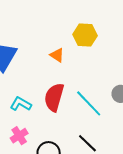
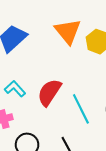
orange triangle: (57, 55) -> (68, 31), moved, size x1.8

